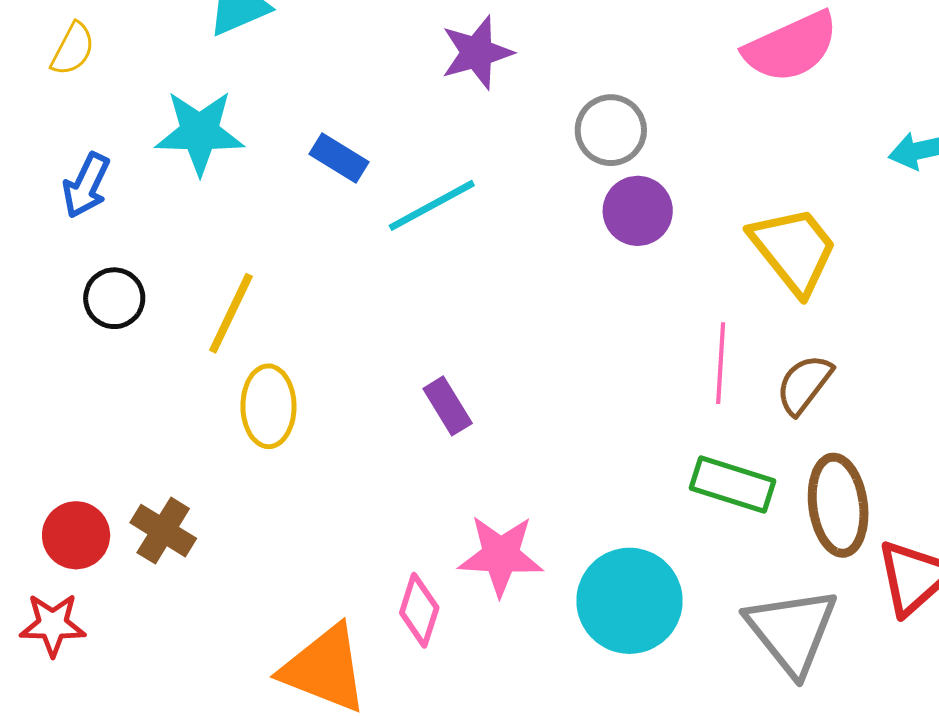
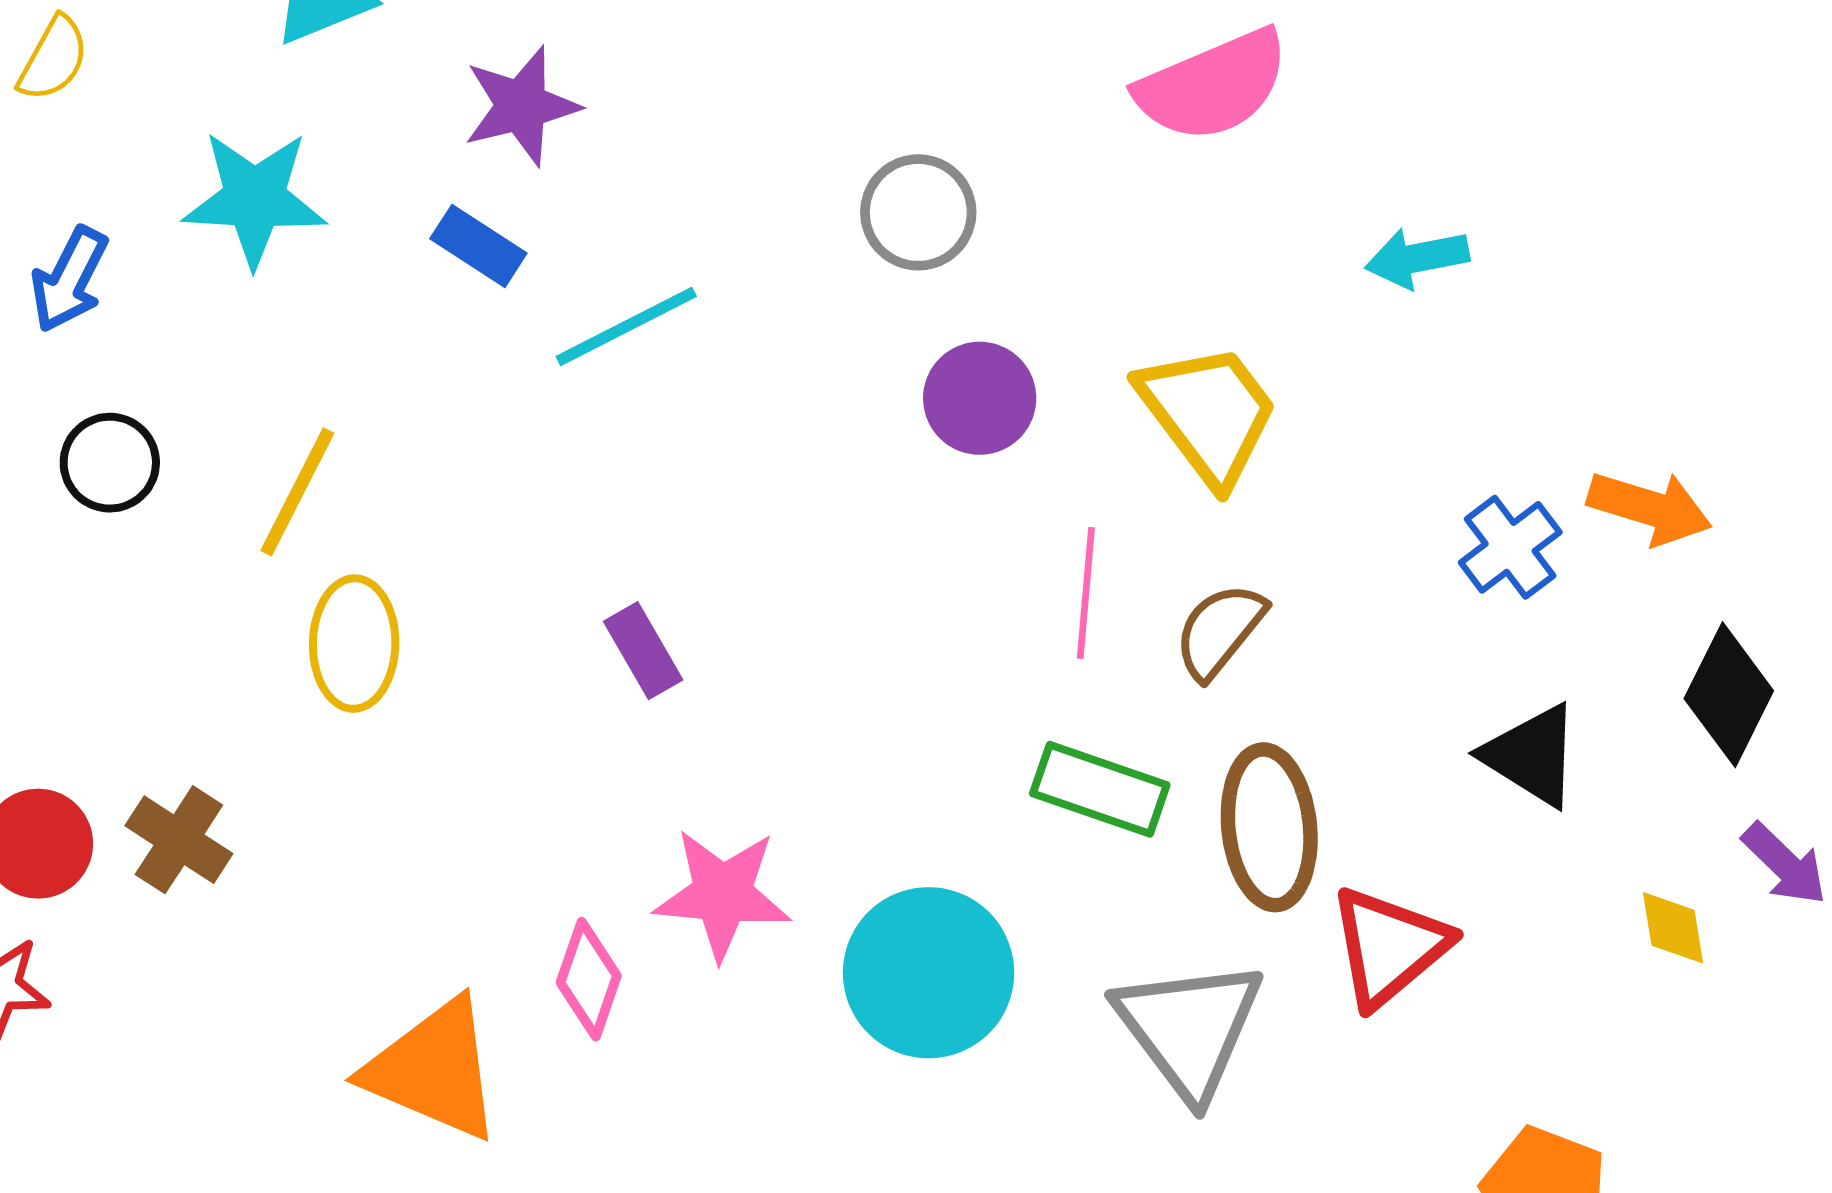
purple star: (477, 53) -> (521, 106), moved
purple circle: (638, 211) -> (980, 398), moved

